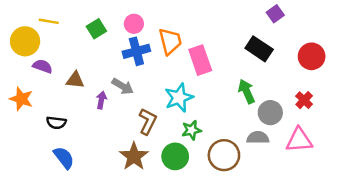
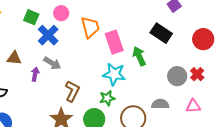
green square: (96, 29) -> (31, 17), turned -35
blue cross: (136, 51) -> (48, 35), moved, turned -30
green arrow: (247, 91) -> (139, 56), moved
cyan star: (179, 98) -> (114, 74), moved, turned 30
gray circle: (270, 113) -> (177, 76), moved
pink triangle: (299, 140) -> (193, 106), size x0.7

